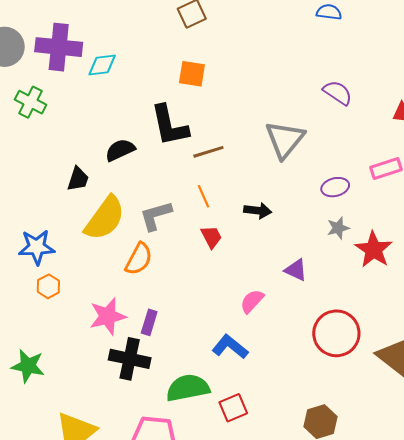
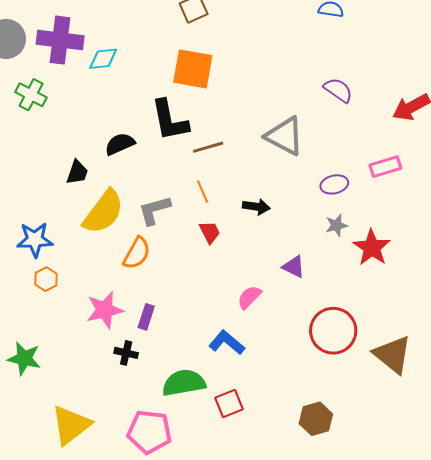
orange square: (192, 74) -> (193, 69), size x1.5
gray triangle: (285, 139) -> (285, 136), turned -42
black cross: (130, 359) -> (126, 353), size x0.6

